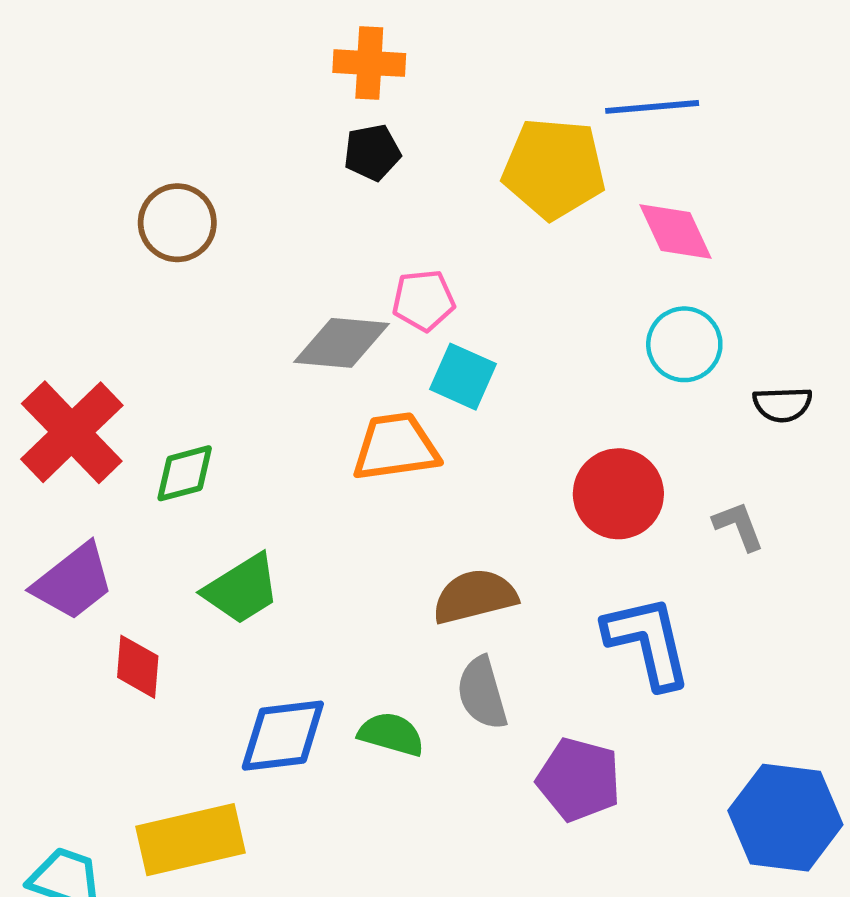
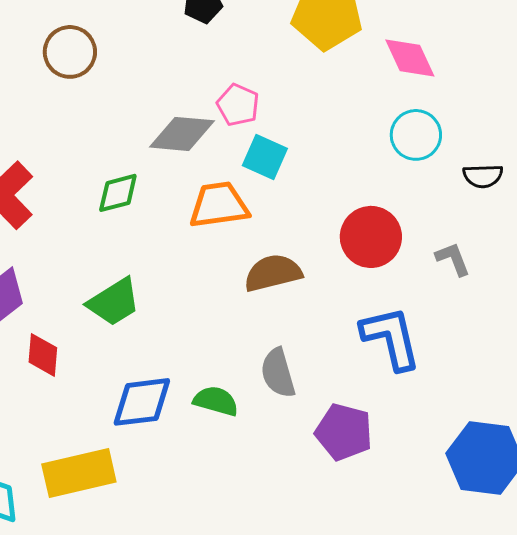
pink pentagon: (423, 300) -> (238, 105), turned 30
green diamond: (185, 473) -> (118, 193), moved
brown semicircle: (475, 596) -> (273, 273), moved

